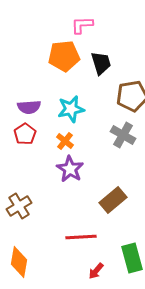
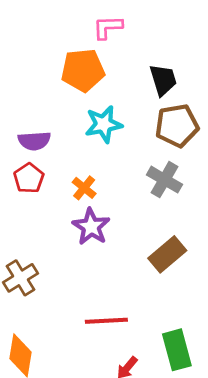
black trapezoid: (101, 63) -> (163, 80), moved
cyan star: (71, 109) -> (104, 124), moved
brown rectangle: (113, 200) -> (167, 254), moved

